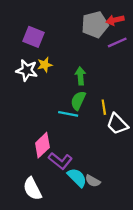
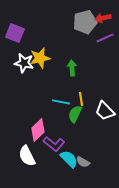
purple square: (34, 37) -> (15, 33), moved
yellow star: (45, 65) -> (40, 58), size x1.5
green semicircle: (78, 100) -> (75, 114), moved
yellow line: (104, 107) -> (81, 99), moved
white semicircle: (32, 189) -> (27, 156), moved

